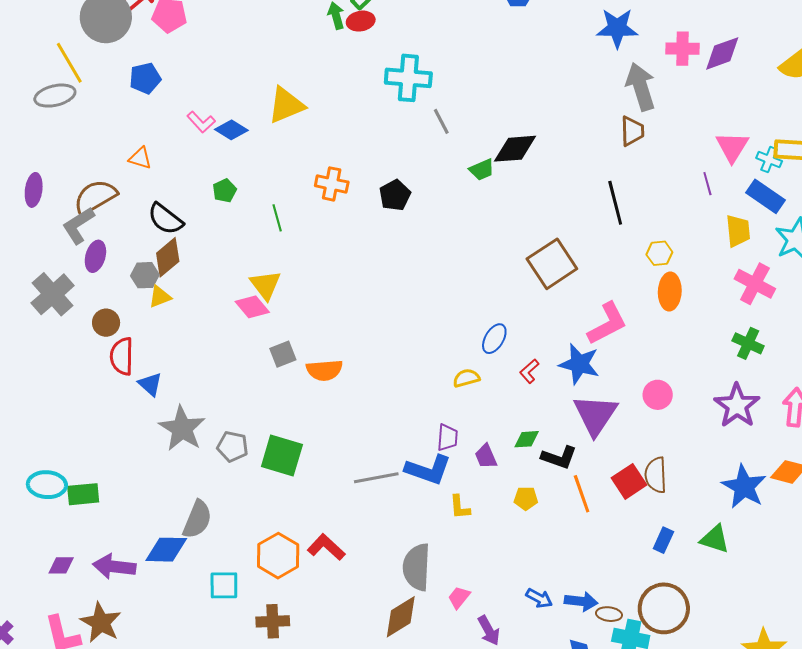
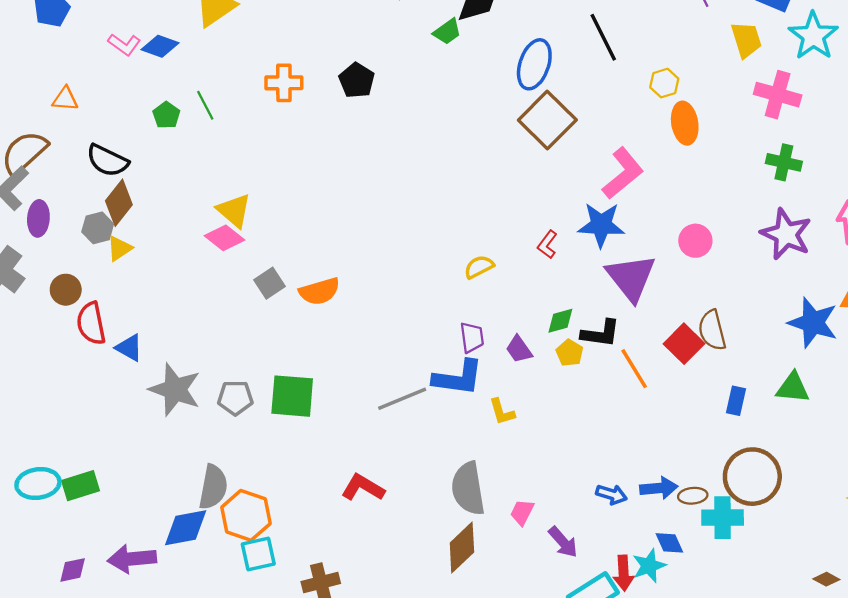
green line: (277, 218) -> (205, 105), moved
blue ellipse: (494, 339) -> (534, 64), moved, size x1.4
yellow pentagon: (526, 498) -> (570, 353), moved, turned -30
orange hexagon: (278, 556) -> (246, 515), moved

